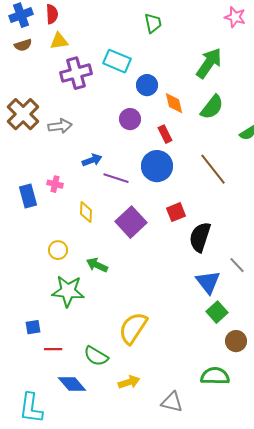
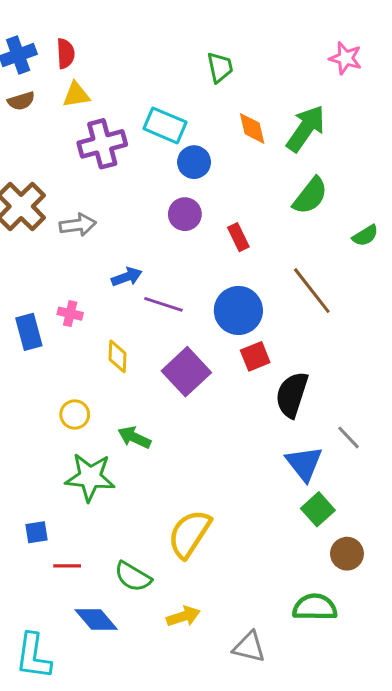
blue circle: (147, 85) -> (194, 162), moved
orange diamond: (174, 103) -> (252, 128), moved
blue circle: (157, 166) -> (238, 310), moved

